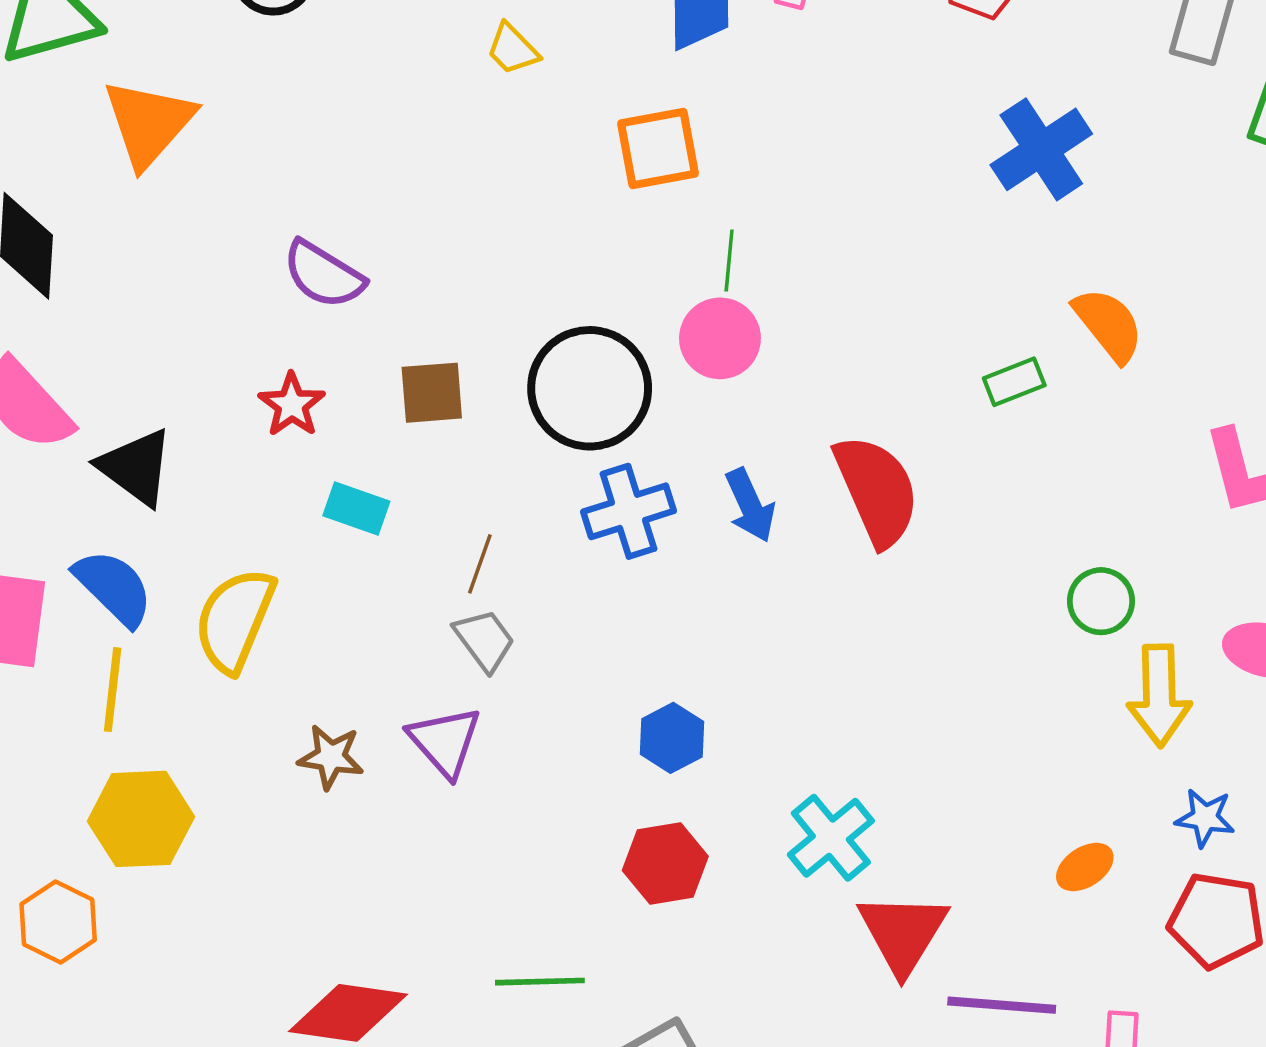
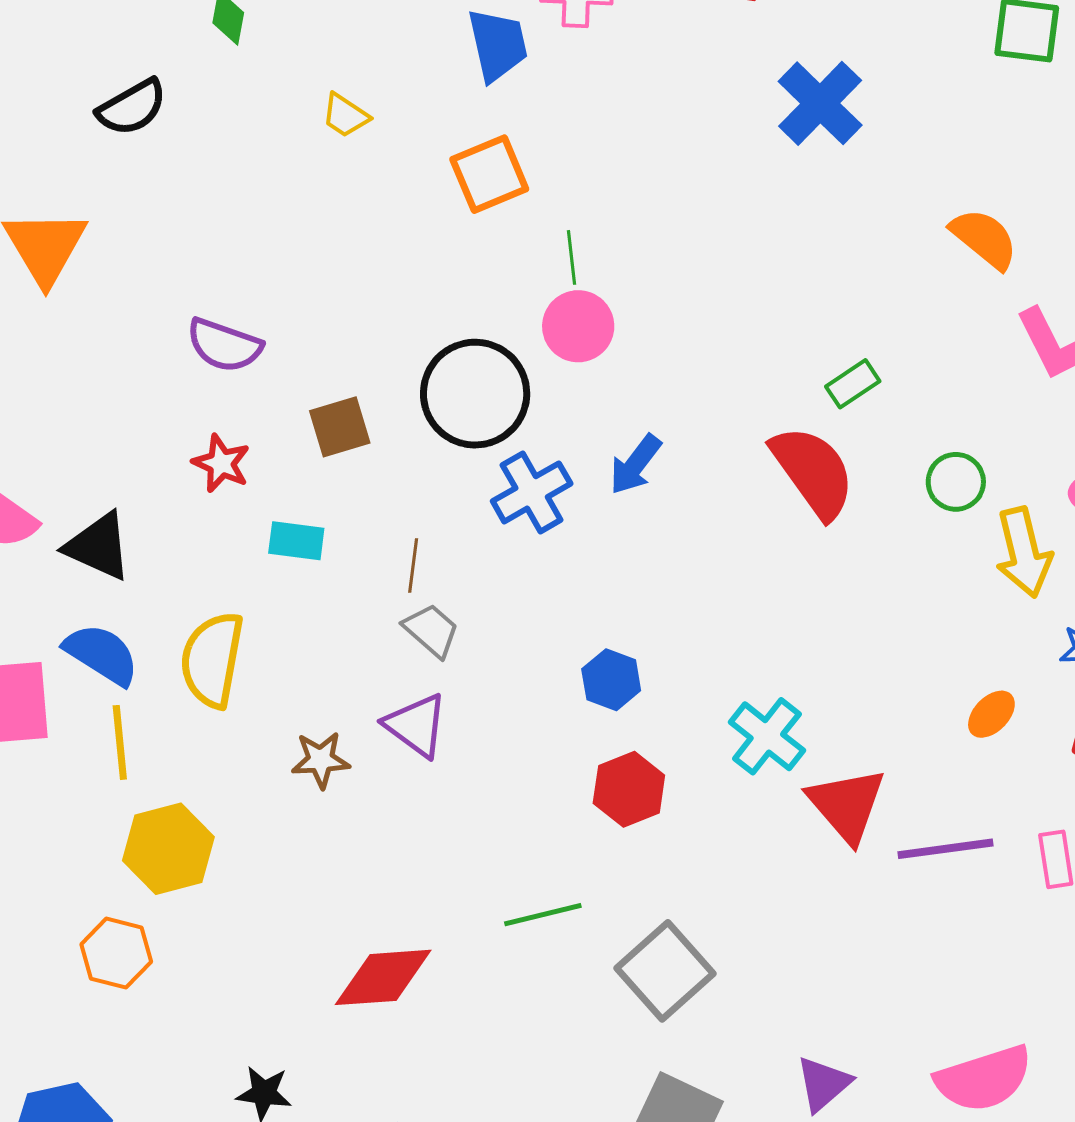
orange semicircle: (1109, 325) -> (984, 239), moved
green rectangle: (1014, 382) -> (853, 384), moved
red semicircle: (877, 490) -> (813, 472), moved
blue arrow: (750, 505) -> (635, 465), turned 74

